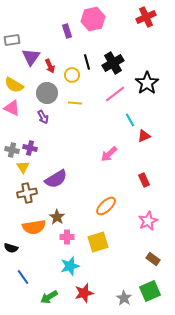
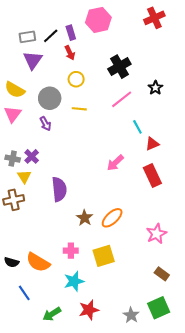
gray rectangle: (12, 40) -> (27, 37), moved
black line: (87, 62) -> (51, 36), moved, turned 63
red arrow: (50, 66) -> (70, 53), moved
black star: (147, 83) -> (155, 88), size x0.6
pink triangle: (12, 108) -> (13, 114), turned 42
purple cross: (30, 148) -> (32, 156), turned 32
purple semicircle: (56, 179) -> (59, 189), turned -65
red rectangle: (144, 180) -> (152, 175), moved, size x1.5
brown cross: (27, 193) -> (14, 200), moved
brown star: (57, 217) -> (85, 218), moved
orange semicircle: (34, 227) -> (38, 262), moved, turned 40

